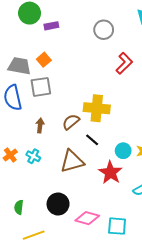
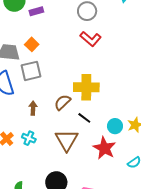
red L-shape: (124, 63) -> (91, 39), moved, turned 90
brown triangle: (72, 161) -> (67, 140), turned -40

